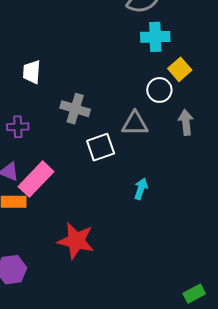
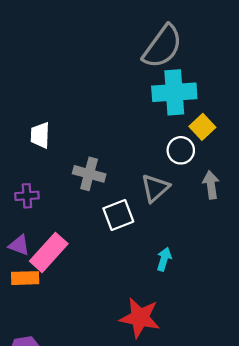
cyan cross: (155, 37) -> (174, 92), size x1.4
gray triangle: (135, 124) -> (155, 188), turned -40
red star: (76, 241) -> (140, 318), moved

